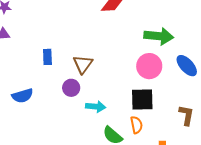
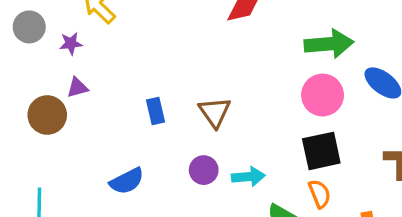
purple circle: (71, 88) -> (204, 170), moved

